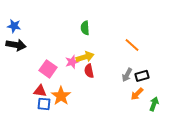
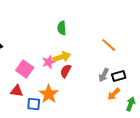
red semicircle: (89, 71) -> (66, 71), turned 40
orange star: (61, 96) -> (49, 94), moved
blue square: (44, 104) -> (34, 104), moved

